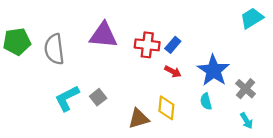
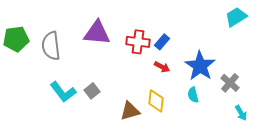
cyan L-shape: (67, 98) -> (63, 92), turned -100
cyan arrow: (247, 121) -> (241, 113), moved

